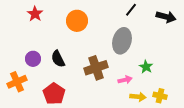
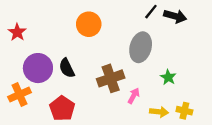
red star: (35, 14) -> (17, 32), moved
black arrow: (166, 17) -> (175, 16), moved
purple circle: (33, 59) -> (38, 68), size x1.6
pink arrow: (125, 80) -> (134, 96), moved, turned -48

